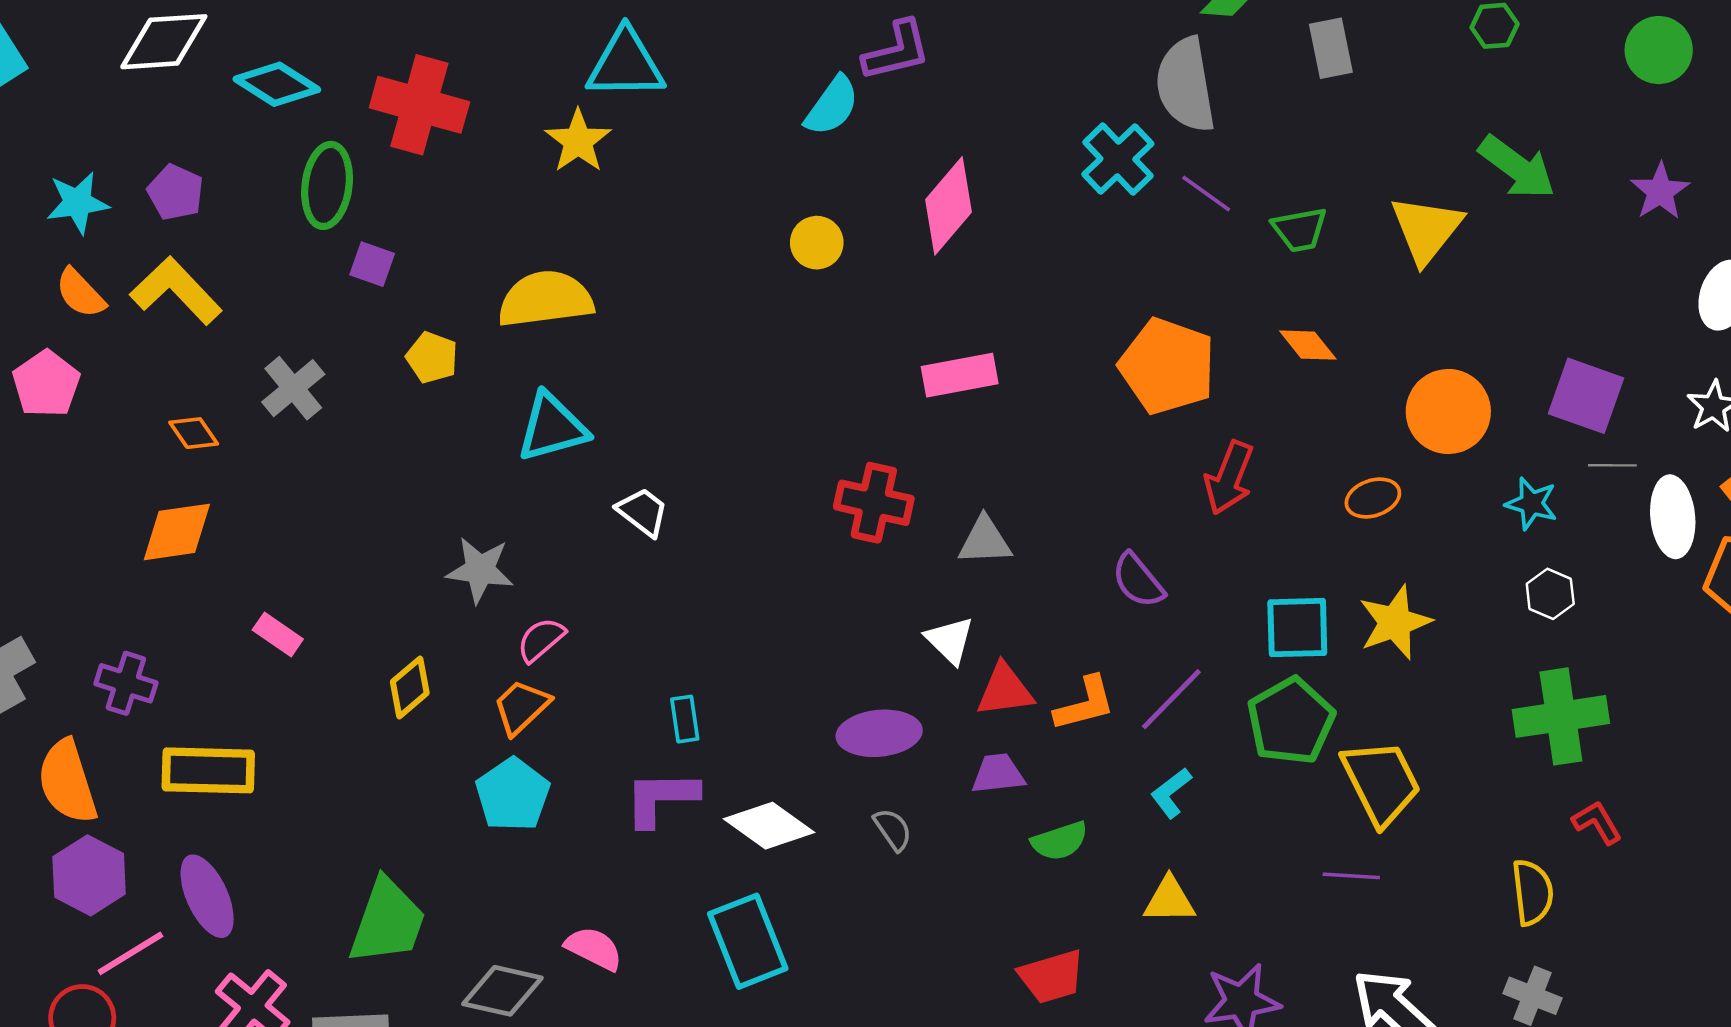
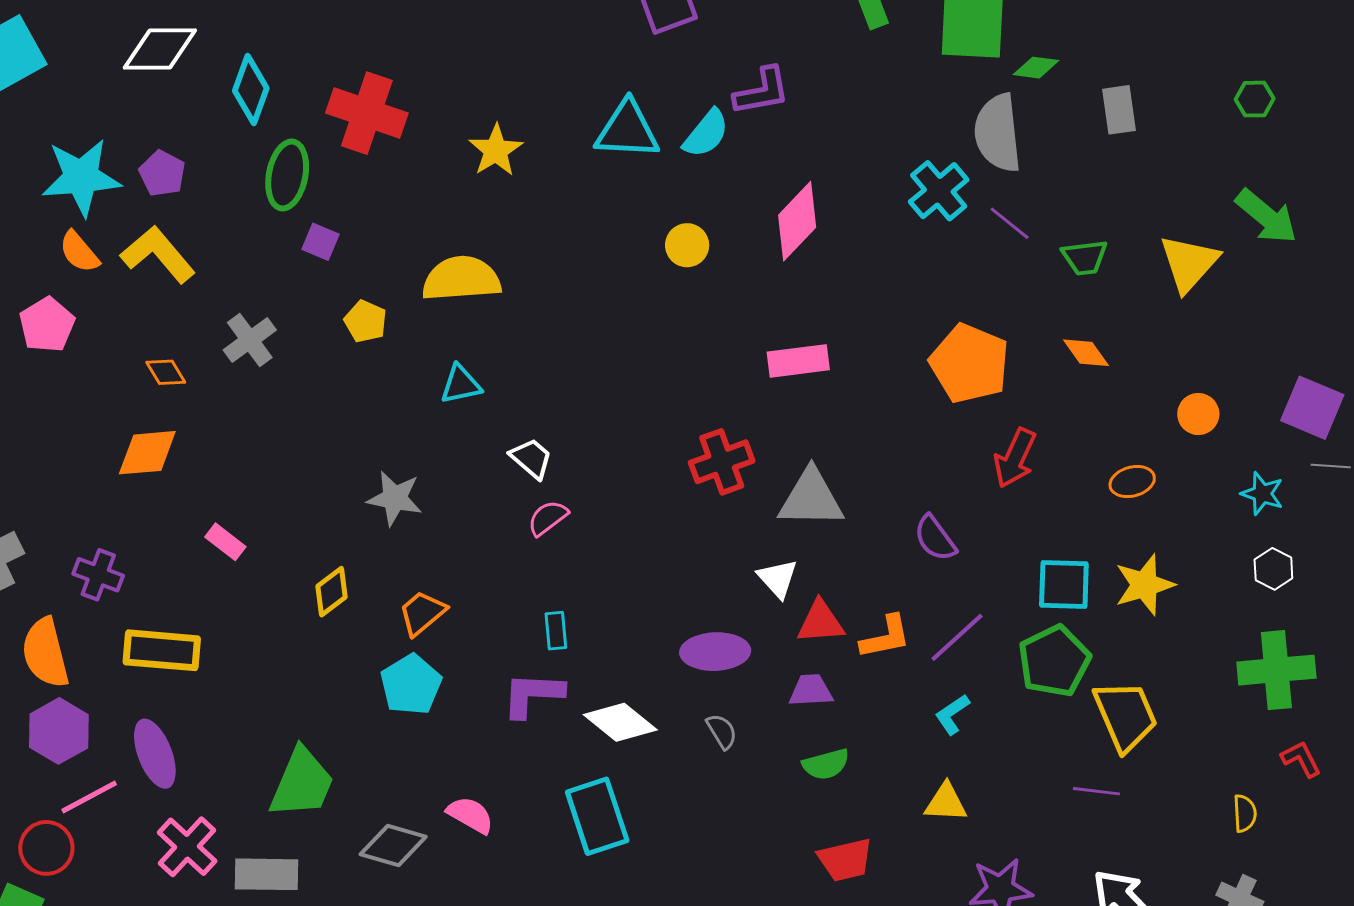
cyan triangle: (626, 64) -> (627, 130), moved
cyan diamond: (277, 84) -> (251, 89), turned 74
cyan star: (77, 203) -> (81, 177), size x1.5
orange circle: (1448, 412) -> (1198, 414), size x0.6
cyan triangle: (552, 427) -> (461, 384), size x0.7
red cross: (874, 503) -> (722, 462), turned -36
gray triangle: (985, 541) -> (811, 498), size x1.5
pink semicircle: (541, 640) -> (548, 518), moved
green semicircle: (1060, 841) -> (826, 764), moved
yellow semicircle: (1532, 892) -> (1245, 813), size x0.7

